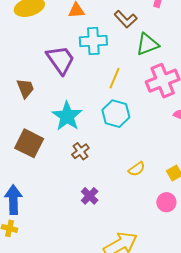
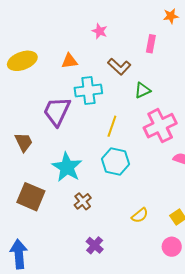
green triangle: (147, 44) -> (143, 90), size x0.7
purple trapezoid: (61, 60) -> (57, 111), turned -116

